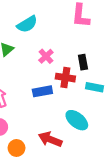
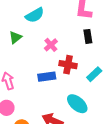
black rectangle: (83, 62) -> (88, 36), moved
cyan rectangle: (94, 87) -> (94, 74), turned -56

